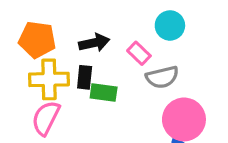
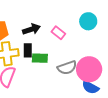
cyan circle: (170, 25) -> (88, 21), moved
gray semicircle: (162, 77) -> (67, 68), moved

